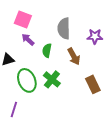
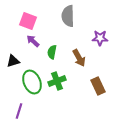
gray semicircle: (64, 28) -> (68, 16), moved
green cross: (52, 79) -> (57, 81), turned 30

